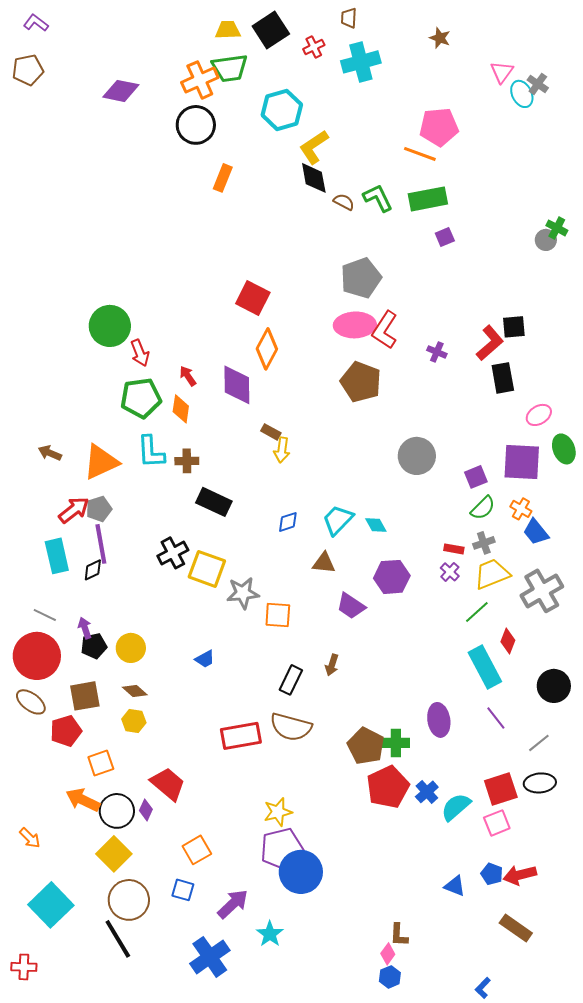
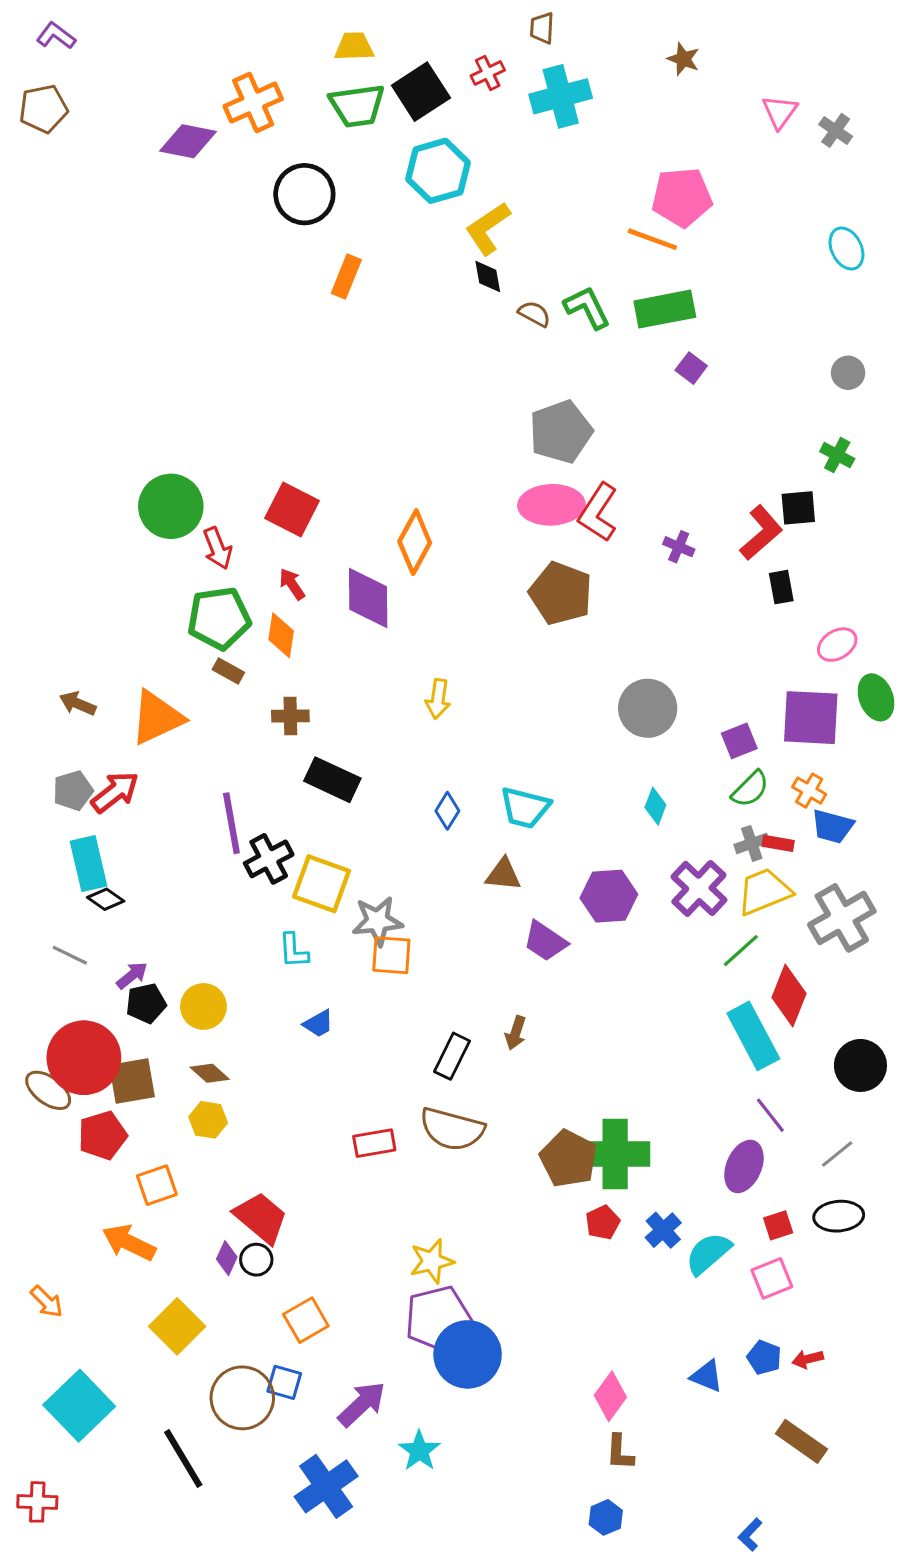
black square: (271, 30) -> (421, 92), moved
orange cross: (200, 80) -> (253, 103), moved
cyan ellipse: (522, 94) -> (846, 249), moved
black diamond: (314, 178) -> (488, 276), size x0.7
green cross: (557, 228) -> (837, 455), moved
purple square: (445, 237) -> (691, 368), turned -30
red square: (253, 298) -> (292, 509), moved
black rectangle: (503, 378) -> (781, 587), size x0.7
brown rectangle: (271, 432) -> (228, 671), moved
cyan L-shape: (151, 452) -> (294, 951), moved, size x0.7
gray pentagon: (99, 509) -> (73, 791), moved
cyan trapezoid: (338, 520) -> (525, 808), turned -120
blue diamond: (288, 522) -> (447, 811), turned -40
cyan diamond: (376, 525) -> (655, 806), moved, turned 50
blue trapezoid: (536, 532) -> (833, 826), turned -36
purple line: (101, 544) -> (231, 823), moved
red rectangle: (454, 549) -> (778, 843), moved
black diamond: (93, 570) -> (106, 899), moved, turned 60
purple cross: (450, 572) -> (699, 888), size x1.8
orange square: (278, 615) -> (391, 955), moved
purple arrow: (85, 628) -> (132, 975), turned 70
red diamond: (508, 641) -> (789, 996), size x1.5
red circle: (37, 656) -> (84, 1058), moved
purple ellipse: (439, 720) -> (744, 1166), moved, turned 32
red rectangle: (241, 736) -> (374, 1143), size x0.7
green cross: (396, 743) -> (615, 1154), size x1.6
red pentagon: (388, 787) -> (603, 1222), size x0.5
red square: (501, 789) -> (778, 1225), size x0.6
black circle: (117, 811) -> (256, 1260), moved, size x0.6
red arrow: (520, 875) -> (808, 1359), size x0.6
brown circle: (129, 900) -> (242, 1398), moved
pink diamond: (388, 954) -> (610, 1396), moved, size x1.4

